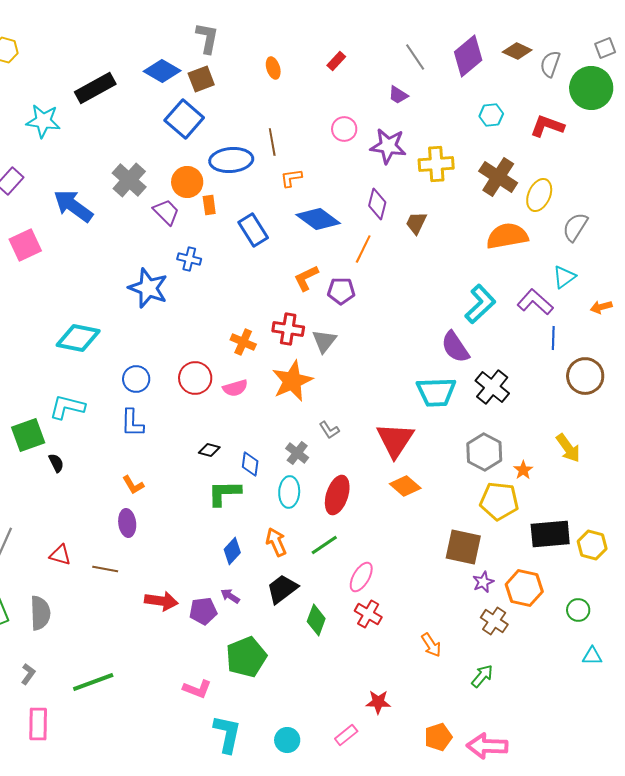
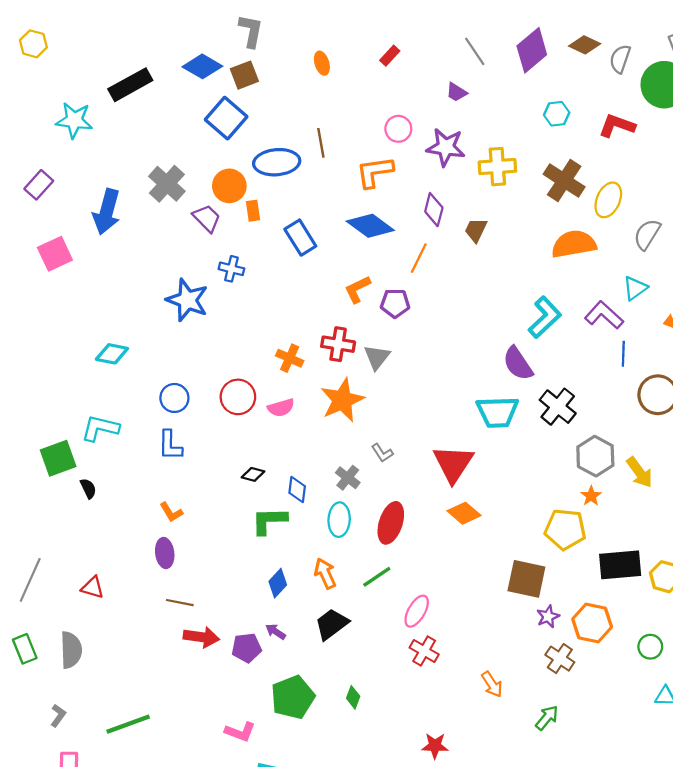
orange L-shape: (291, 178) -> (375, 172), moved, size x1.6
blue arrow: (73, 206) -> (107, 212), turned -111
cyan diamond: (78, 338) -> (112, 354), size x0.7
gray hexagon: (484, 452) -> (595, 456), moved
brown line: (105, 569) -> (180, 603), moved
green diamond: (316, 620) -> (353, 697), moved, size x0.7

